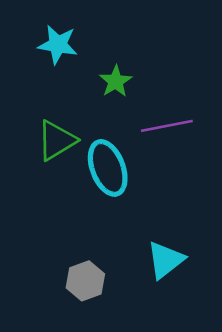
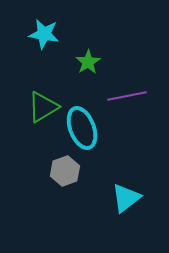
gray hexagon: (85, 281) -> (65, 171), moved

